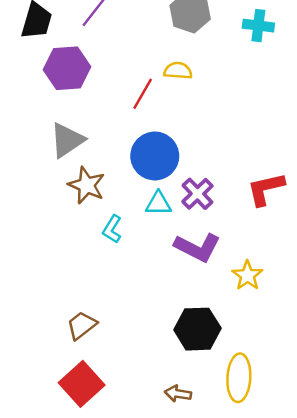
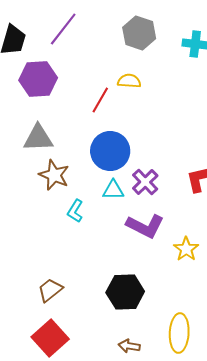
gray triangle: (67, 140) -> (38, 138), turned 32
black hexagon: (197, 329) -> (125, 292), moved

